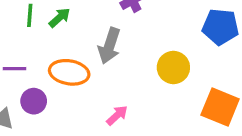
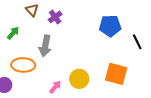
yellow circle: (173, 67) -> (79, 79), moved

